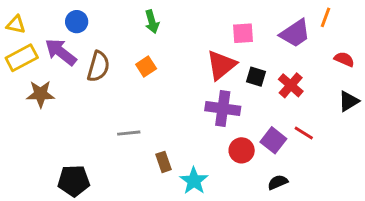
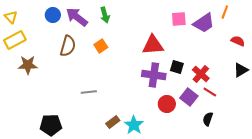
yellow triangle: (16, 25) -> (11, 17), turned 32
pink square: (243, 33) -> (179, 19), moved
purple arrow: (61, 52) -> (77, 17), moved
red triangle: (221, 65) -> (153, 45), turned 35
black square: (256, 77) -> (177, 67), moved
red cross: (291, 85) -> (201, 74), moved
brown rectangle: (163, 162) -> (113, 122), moved, turned 72
black semicircle: (278, 182) -> (208, 119), moved, turned -48

